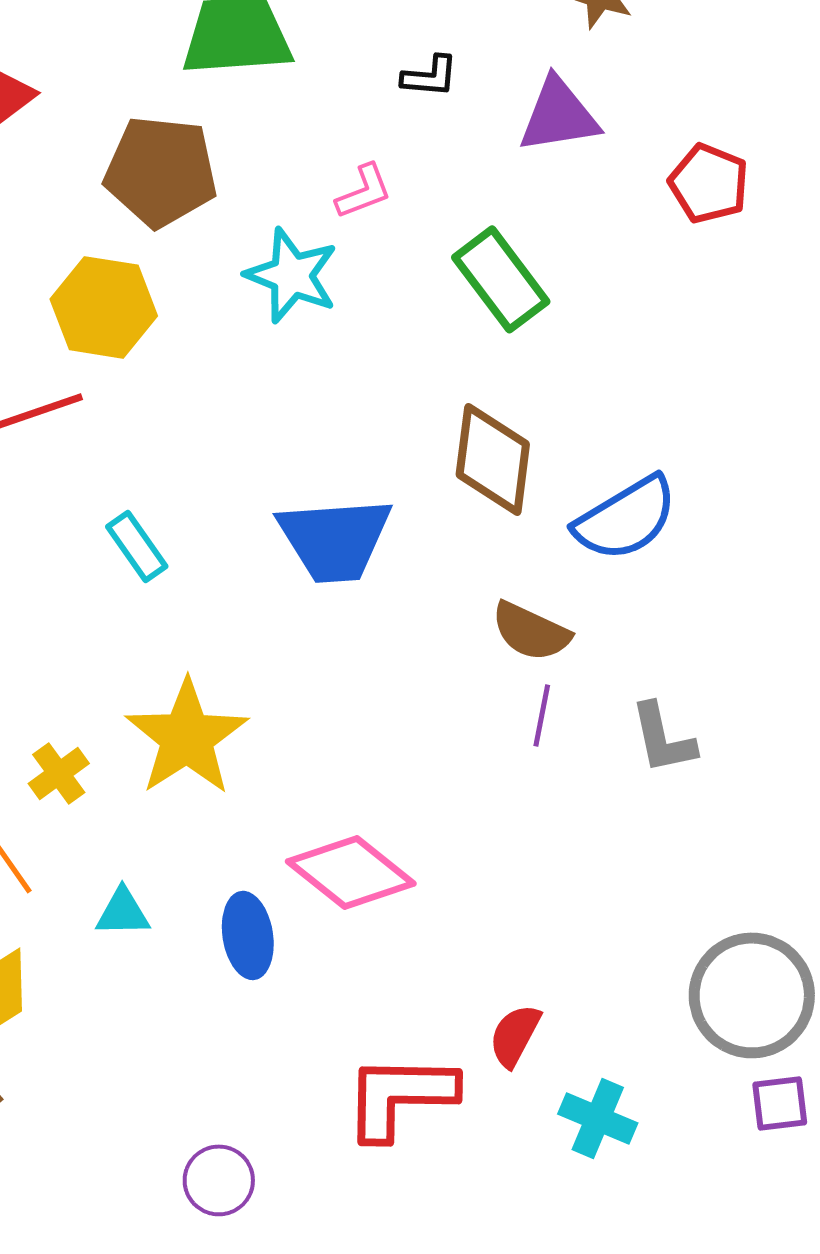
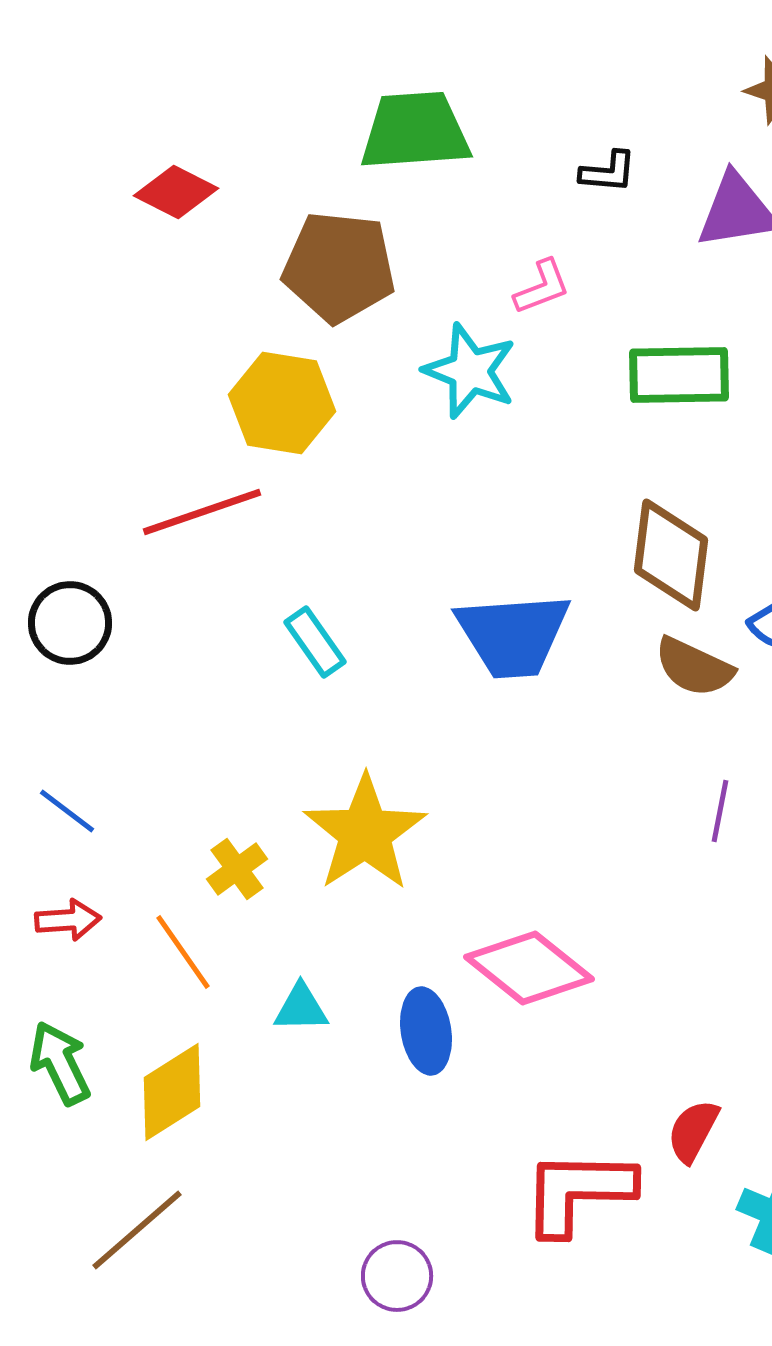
green rectangle: (501, 279) -> (679, 375), turned -54
brown semicircle: (531, 631) -> (694, 667), moved

